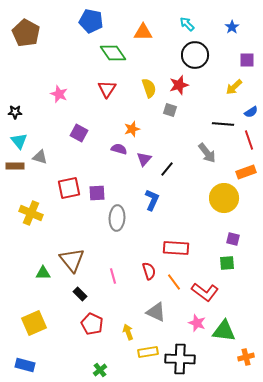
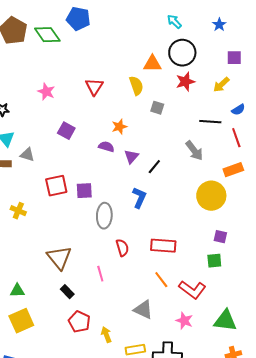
orange triangle: (143, 32) -> (152, 64), moved
green diamond: (113, 53) -> (47, 35), moved
red star: (179, 85) -> (185, 82), moved
yellow cross: (31, 213) -> (18, 211), size x0.7
red semicircle: (149, 271) -> (122, 248), moved
green triangle: (43, 273) -> (17, 291), moved
green triangle: (224, 331) -> (225, 321), moved
yellow arrow: (128, 332) -> (106, 335), moved

